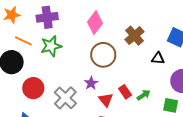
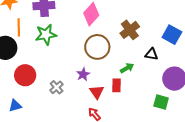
orange line: (23, 41) -> (19, 27), turned 60
red rectangle: (125, 92) -> (116, 85), turned 32
green arrow: (144, 95) -> (127, 68), moved
gray cross: (65, 98) -> (57, 87), size x0.6

